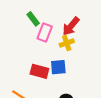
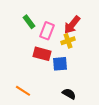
green rectangle: (33, 19) -> (29, 22), moved
red rectangle: (39, 71) -> (42, 54), moved

